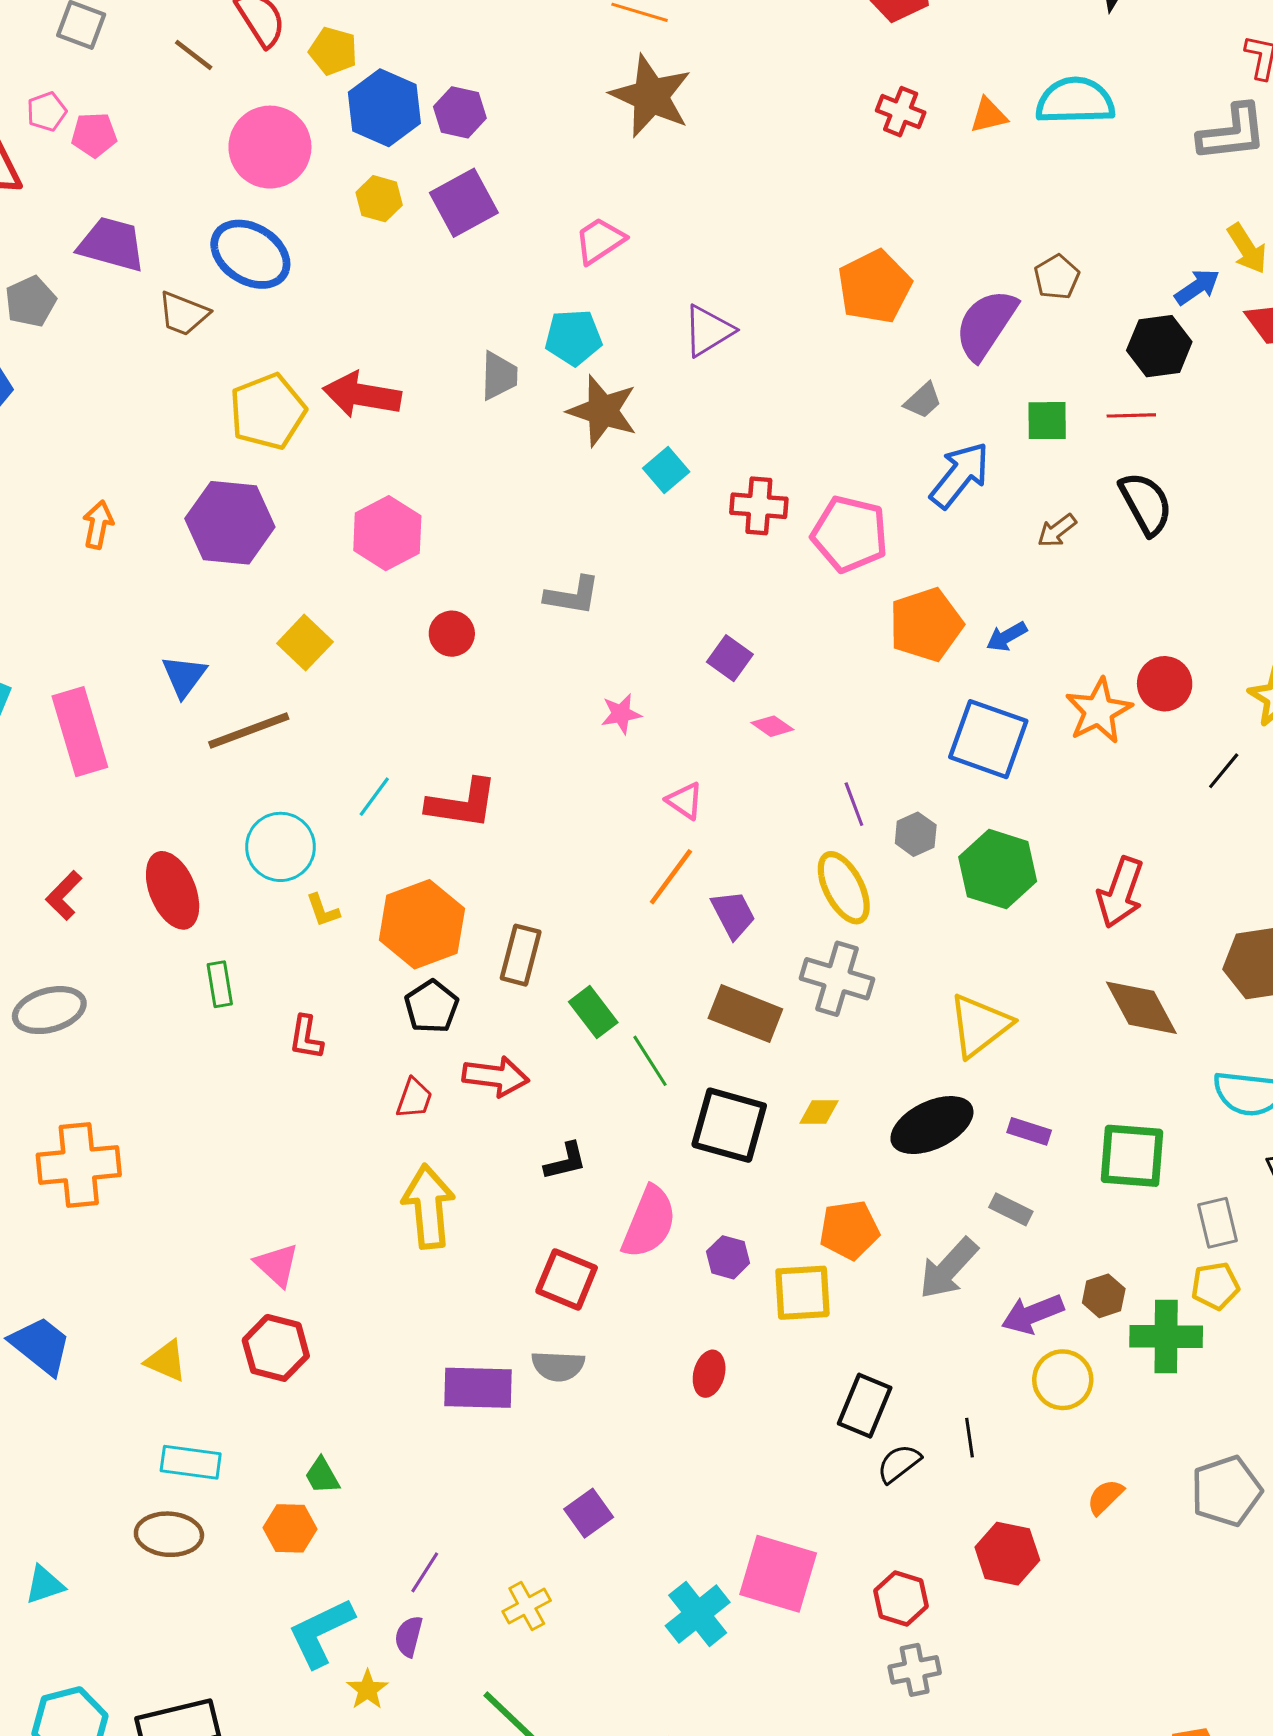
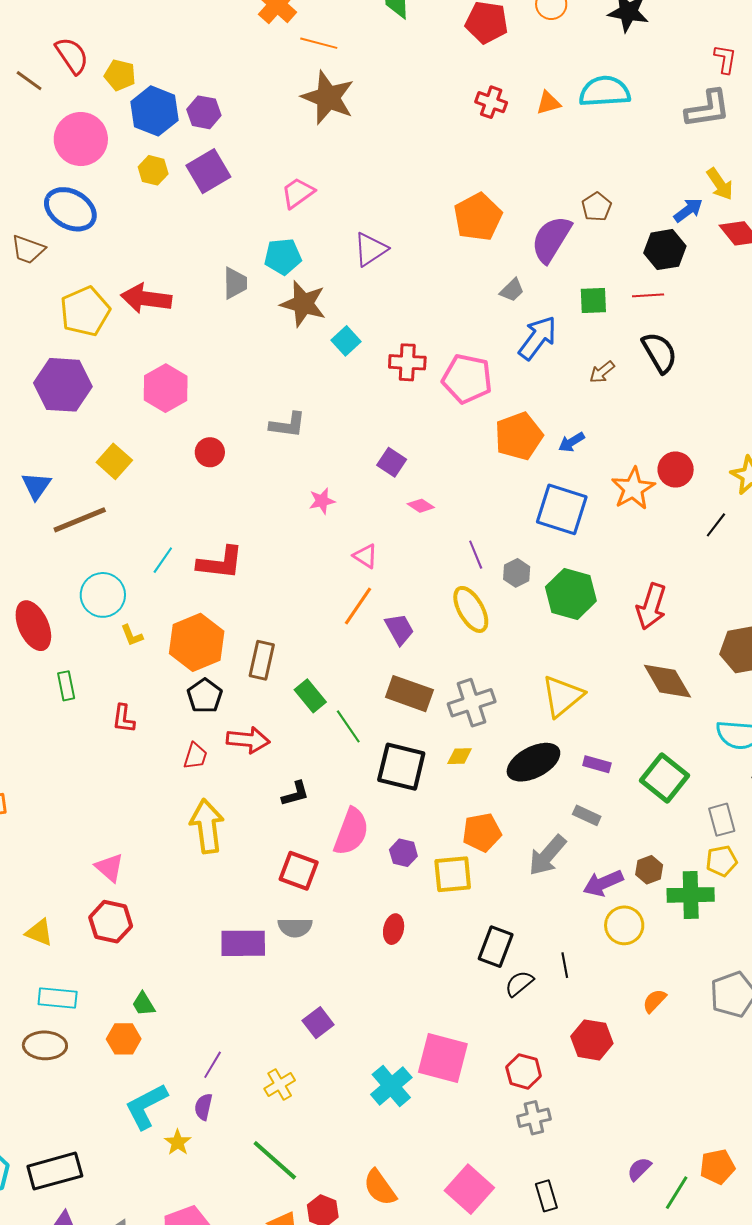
gray cross: (837, 979) -> (472, 703), moved, turned -33
green square: (1132, 1156) -> (665, 778), turned 36

